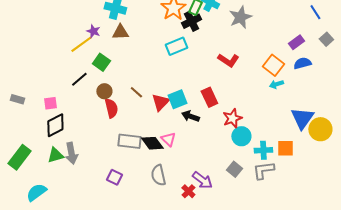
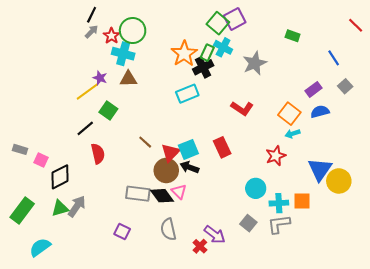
brown circle: (104, 91) -> (166, 170), moved, size x1.5
pink square: (50, 103) -> (41, 160), moved, turned 32
red semicircle: (111, 108) -> (98, 154), moved
black arrow: (190, 116) -> (189, 167), moved
red star: (232, 118) -> (276, 156), moved
gray arrow: (71, 153) -> (77, 206), turned -135

